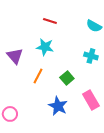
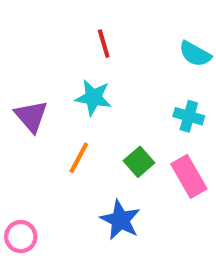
red line: (50, 21) -> (104, 44), turned 56
pink rectangle: (91, 100) -> (189, 176), moved

